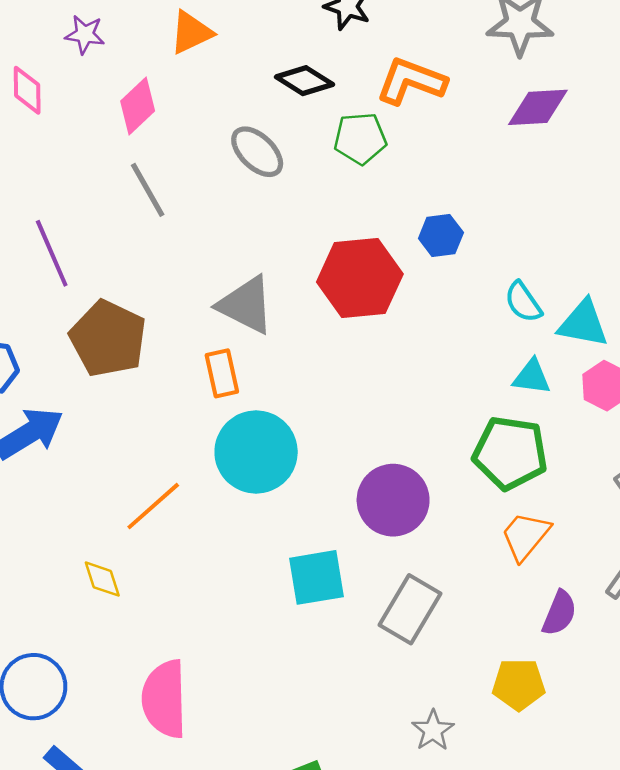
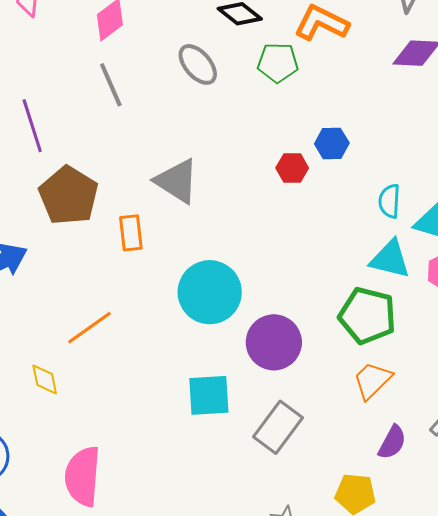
red hexagon: (360, 278) -> (292, 168), moved, size x0.5
cyan semicircle: (523, 302) -> (389, 201), turned 32
orange rectangle: (222, 373) -> (131, 233), moved
cyan triangle: (532, 377) -> (390, 259), size x1.4
cyan circle: (256, 452) -> (210, 292), moved

